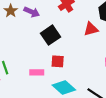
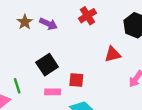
red triangle: (91, 29) -> (113, 54), moved
black square: (51, 35) -> (47, 65), moved

